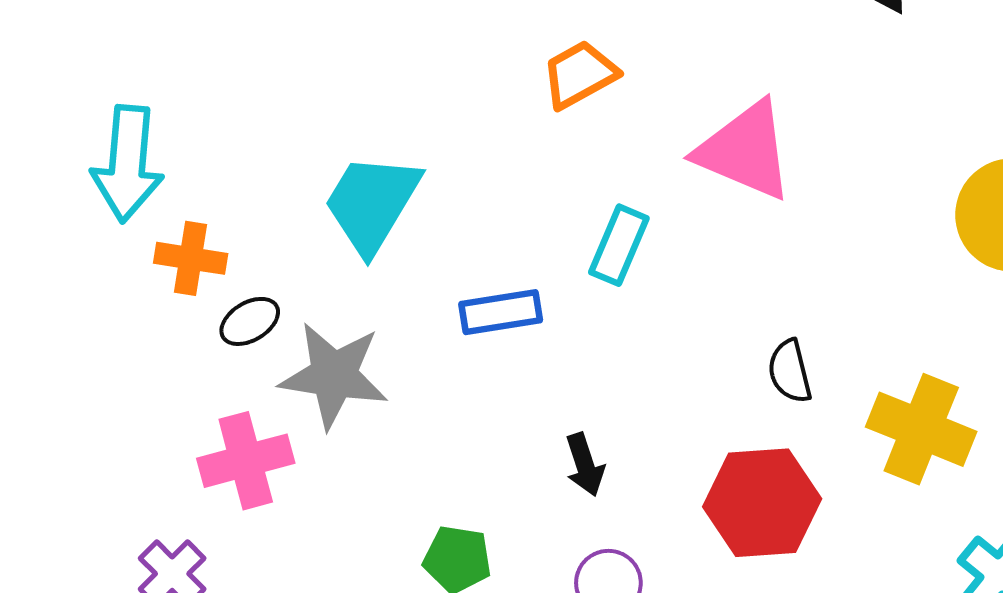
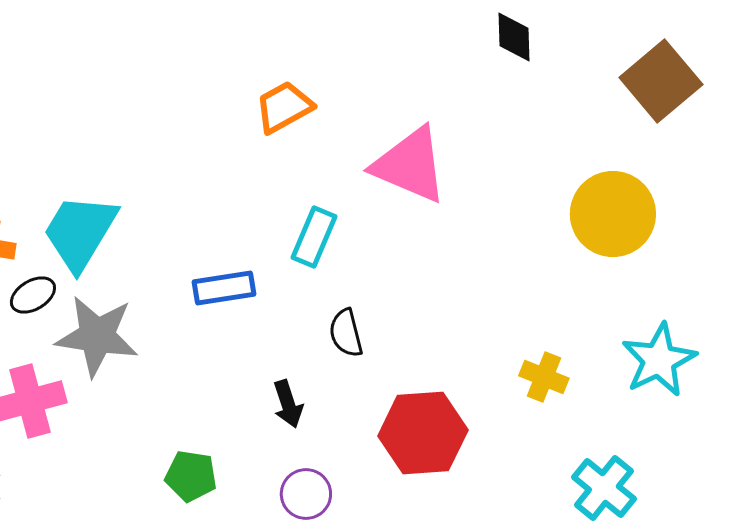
cyan trapezoid: (372, 203) -> (80, 232), moved
black semicircle: (790, 371) -> (346, 333), moved
yellow cross: (921, 429) -> (544, 377), size x0.6

